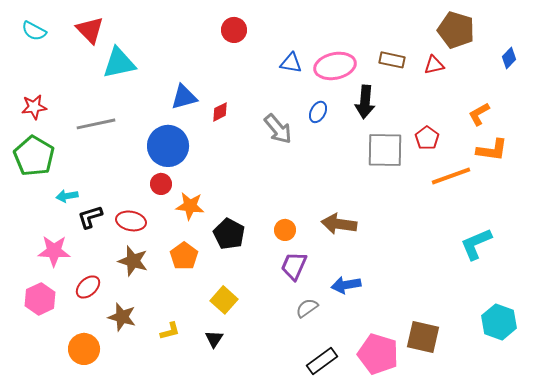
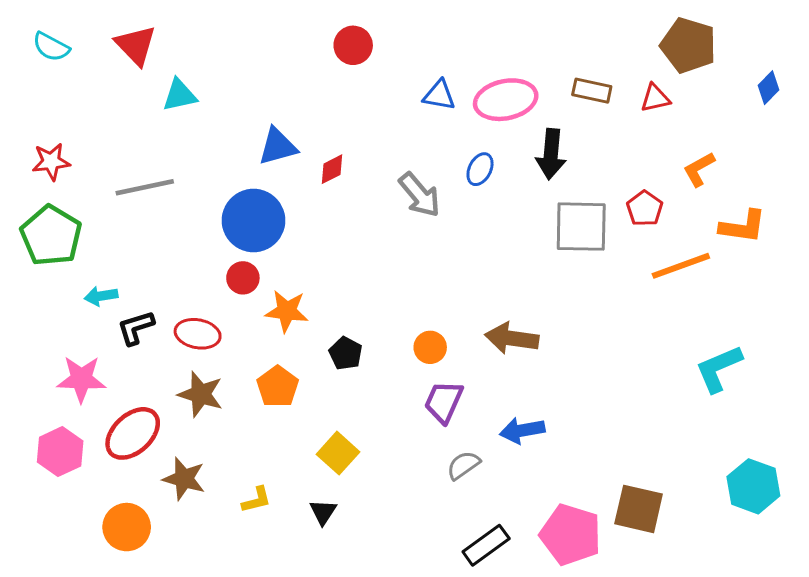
cyan triangle: (119, 63) -> (179, 95), size x0.7
orange L-shape: (479, 114) -> (699, 169), moved
black pentagon: (229, 234) -> (346, 353), size x0.7
red ellipse: (88, 287) -> (133, 433), size x1.5

